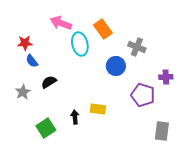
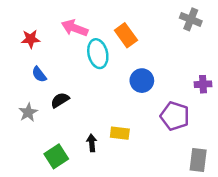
red star: (25, 43) -> (31, 39), moved
gray cross: (137, 47) -> (191, 19), moved
purple cross: (166, 77) -> (203, 84), moved

